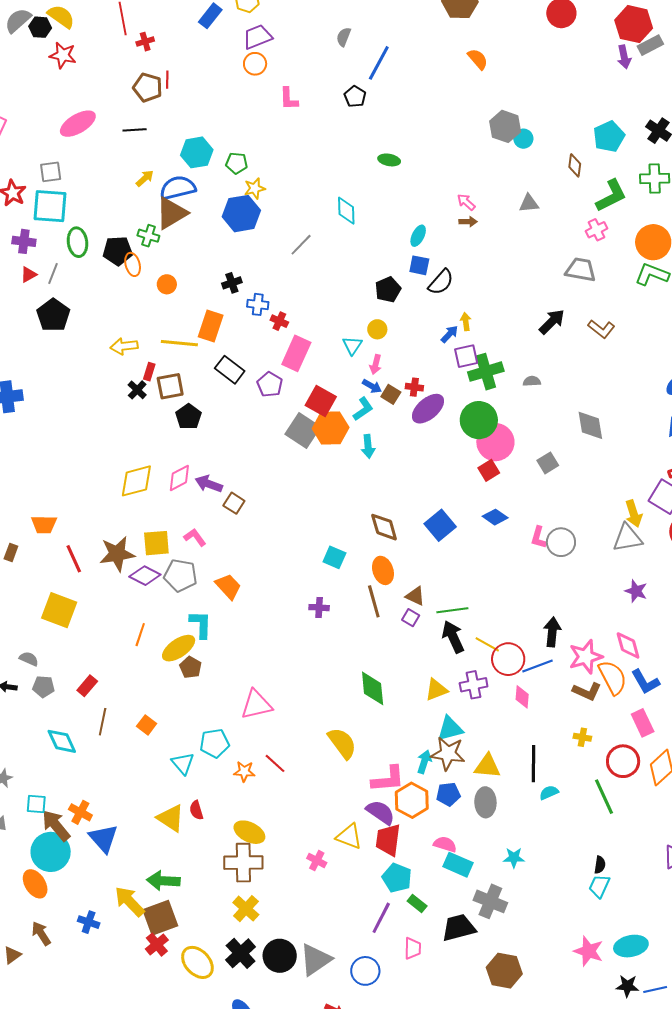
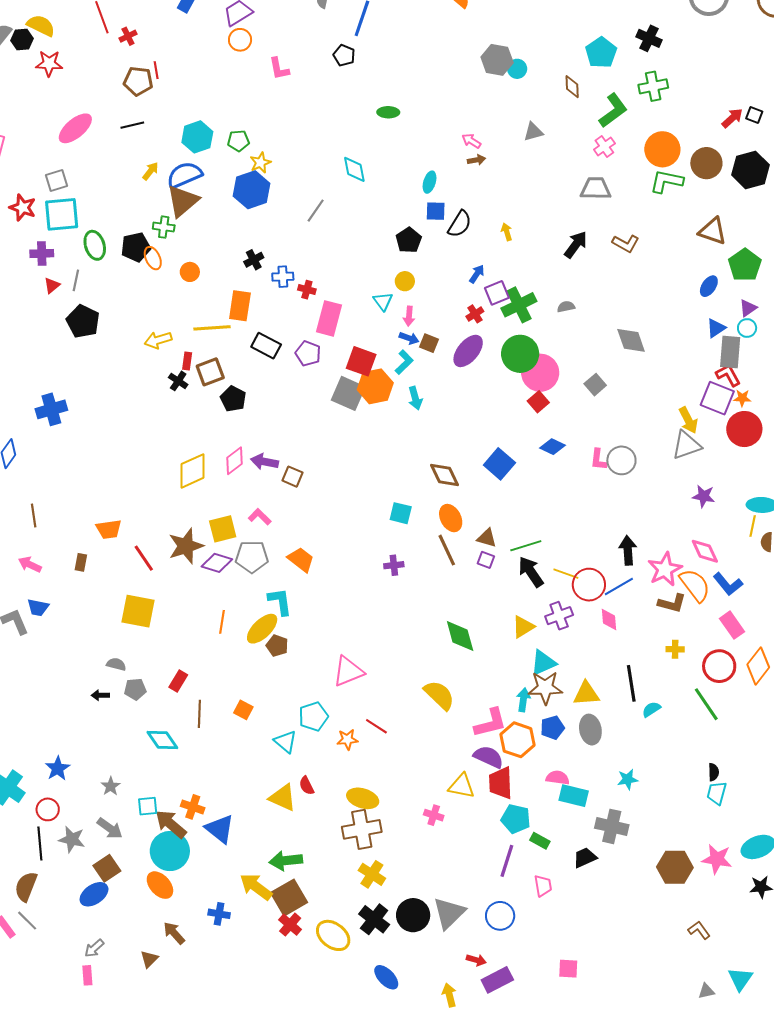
yellow arrow: (466, 322) -> (507, 232), moved
red cross: (414, 387) -> (475, 314), moved, turned -30
black trapezoid: (459, 928) -> (585, 858), size x0.7
brown hexagon: (504, 971) -> (675, 867), moved

